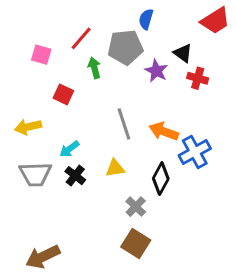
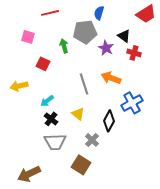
red line: (81, 38) -> (50, 13), moved, turned 36
orange arrow: (164, 131) -> (111, 78), moved
yellow triangle: (115, 168) -> (78, 114), turned 48
gray trapezoid: (35, 174) -> (55, 142), moved
brown square: (136, 243) -> (81, 165), moved

